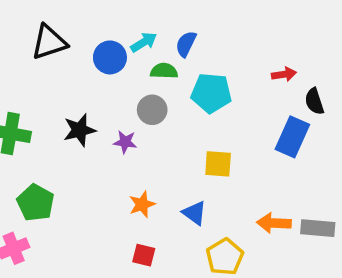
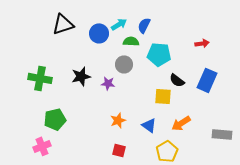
black semicircle: (314, 101) -> (177, 80), moved, turned -35
green pentagon: (36, 203) -> (55, 119), turned 30
orange arrow: (274, 223) -> (181, 123), moved, turned -36

